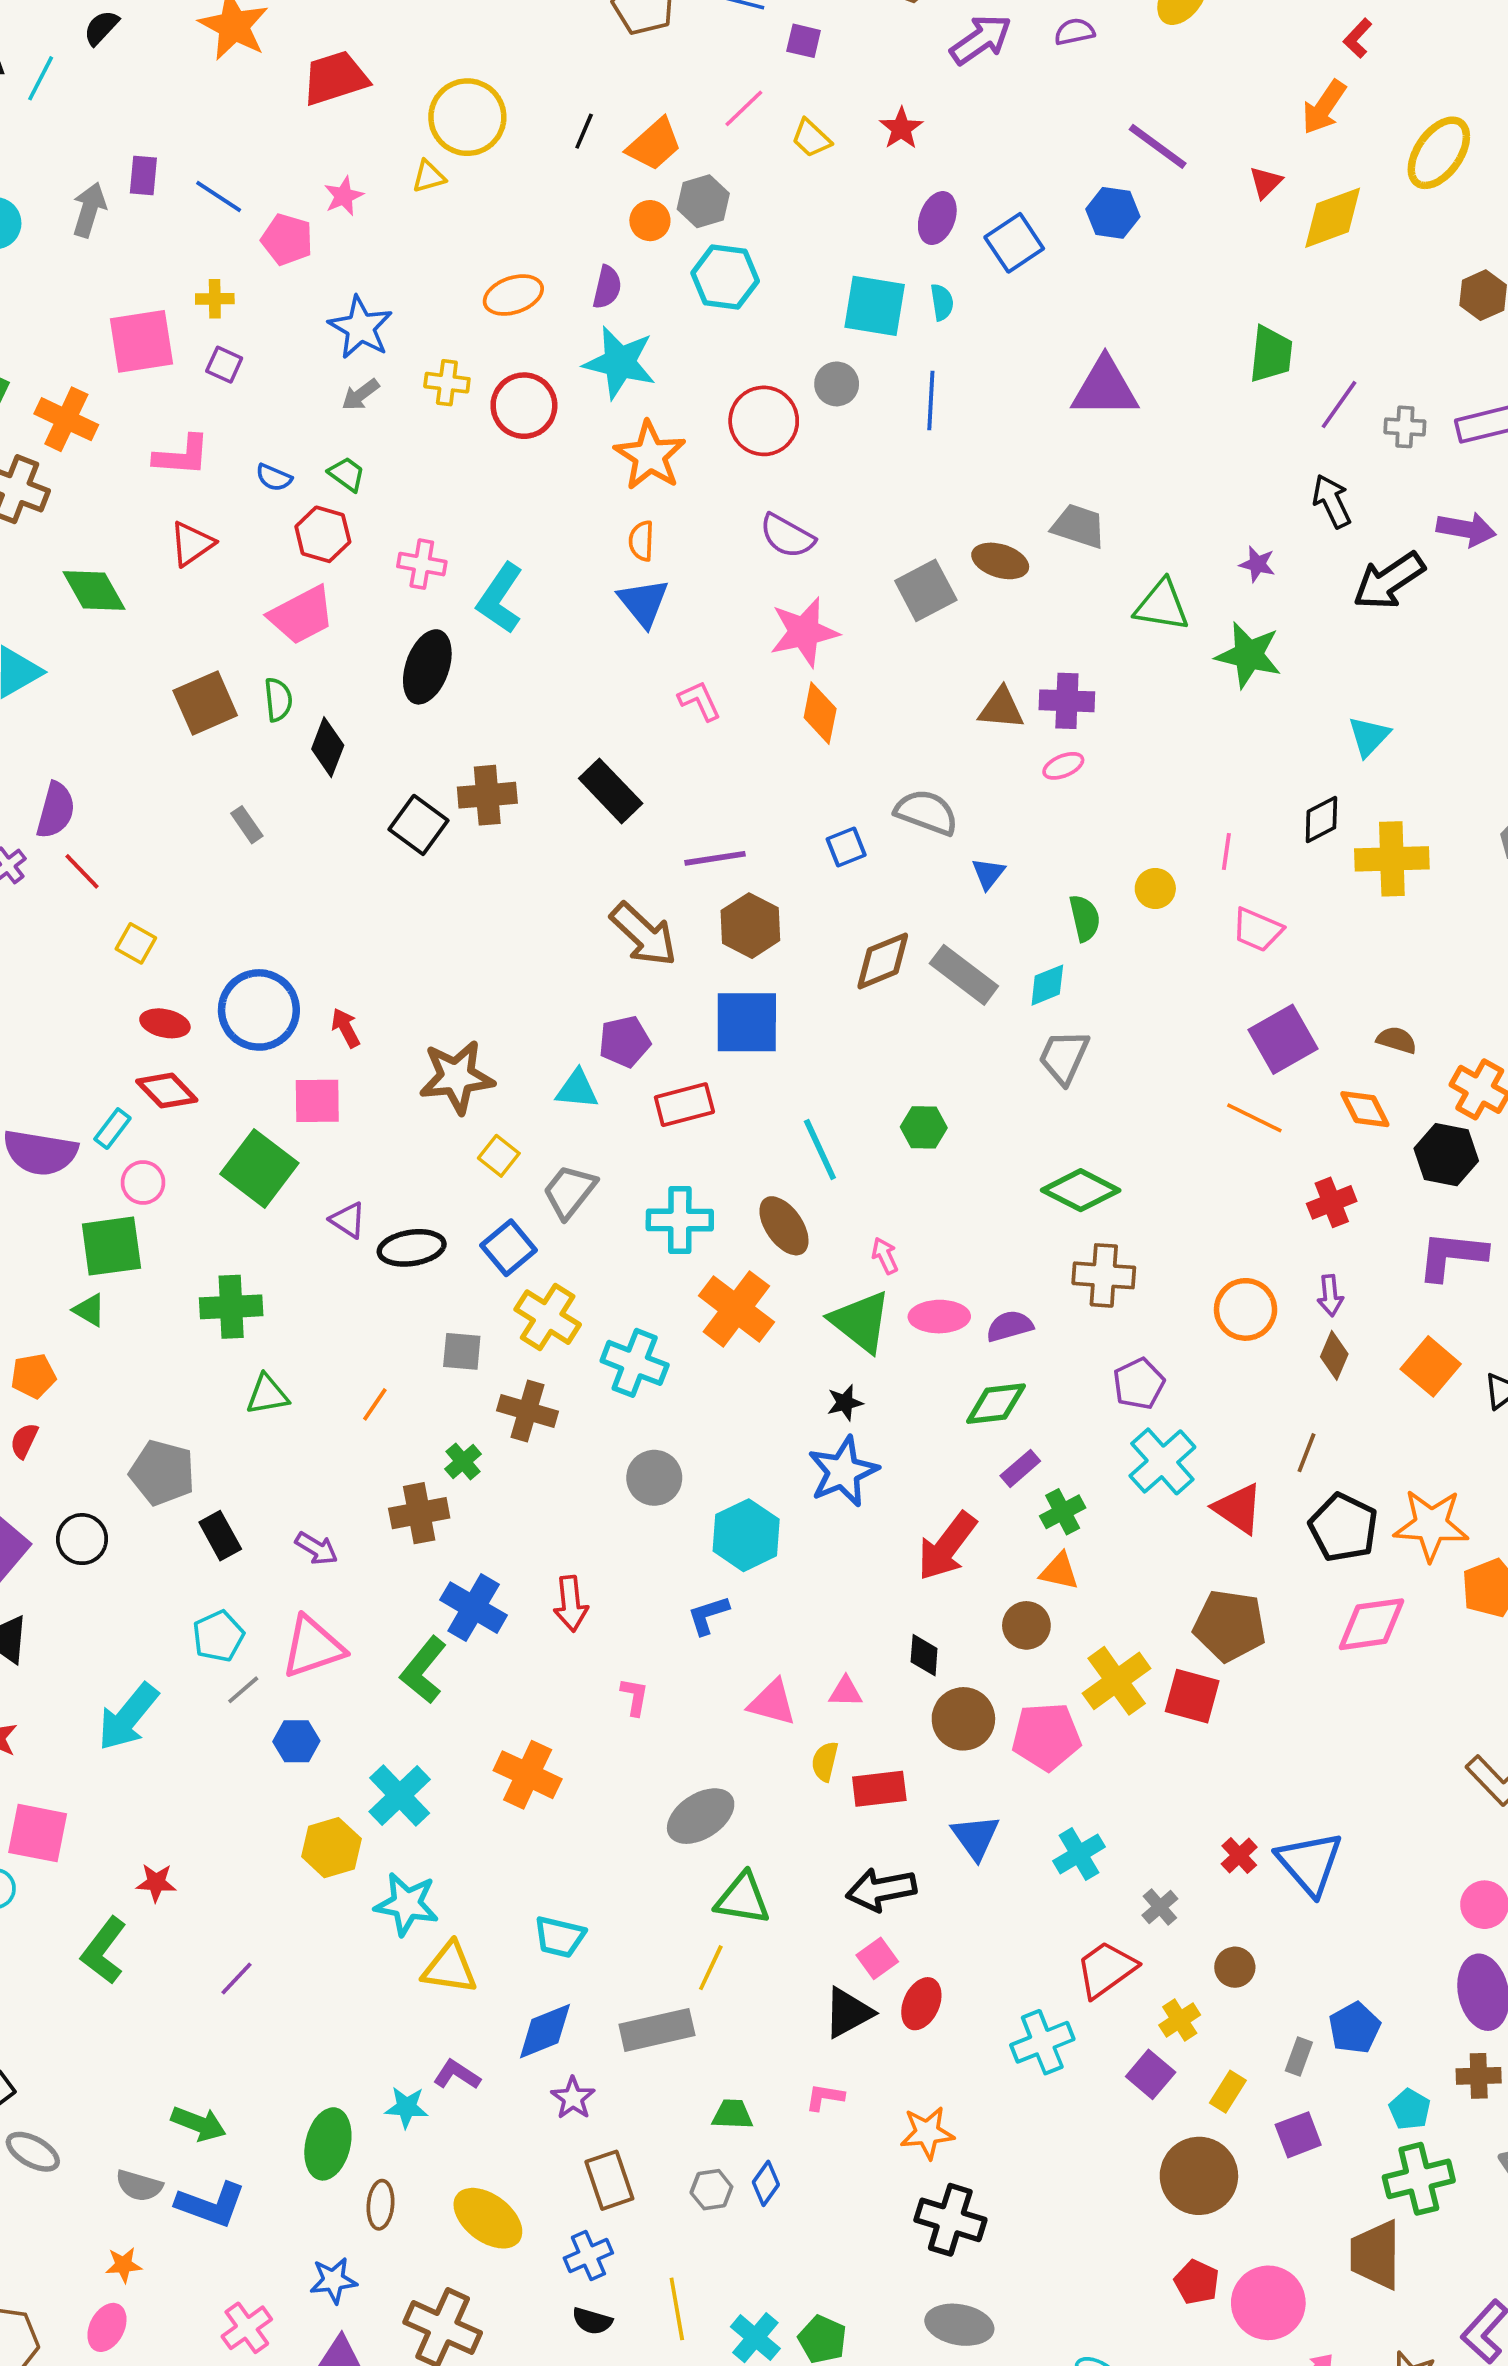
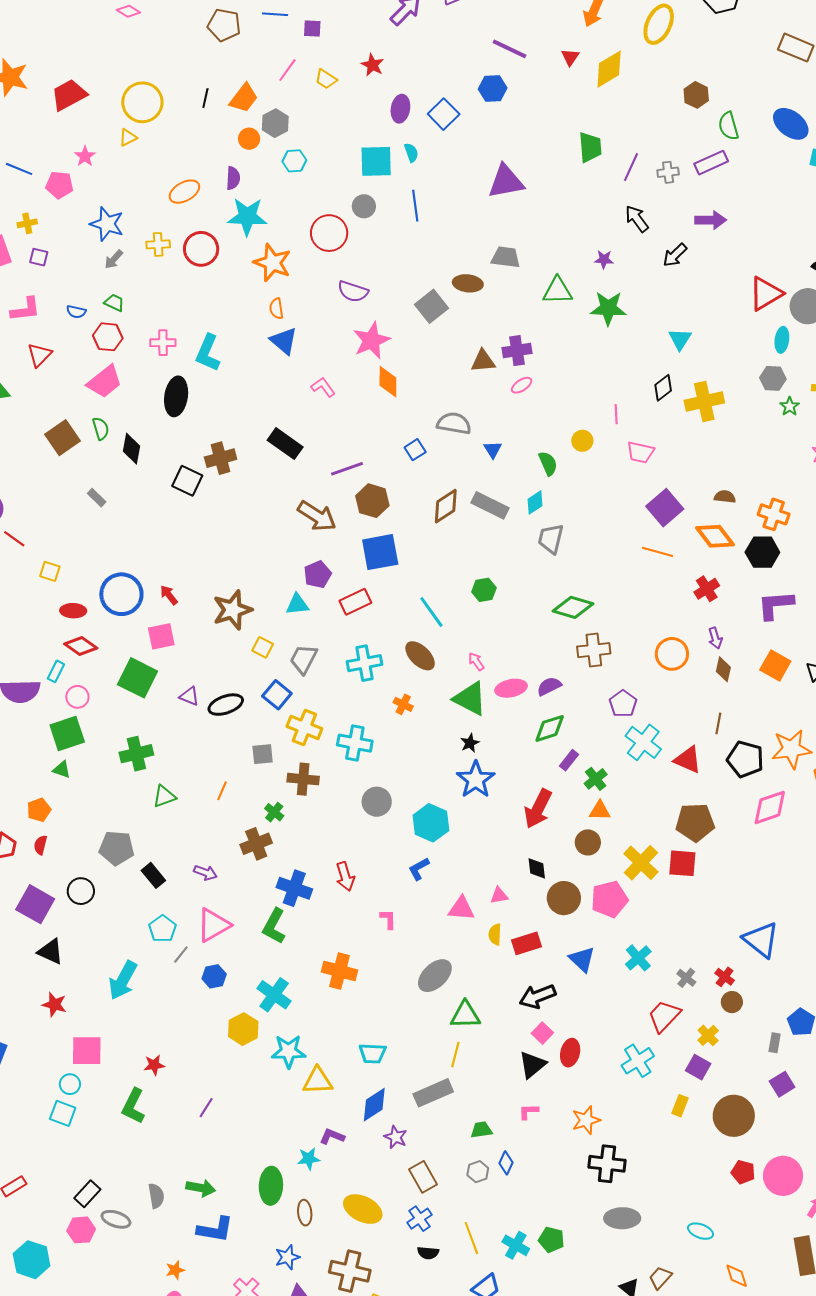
cyan hexagon: (725, 277) -> (294, 161), size x0.7
black arrow: (1389, 581) -> (675, 255), size x0.7
orange diamond: (1365, 1109) -> (715, 536), size x1.4
orange cross: (736, 1309) -> (403, 704), size x0.5
red cross: (1239, 1855) -> (725, 977), moved
yellow rectangle: (1228, 2092) -> (680, 1106), moved
gray semicircle: (139, 2186) -> (156, 1196), moved, turned -105

